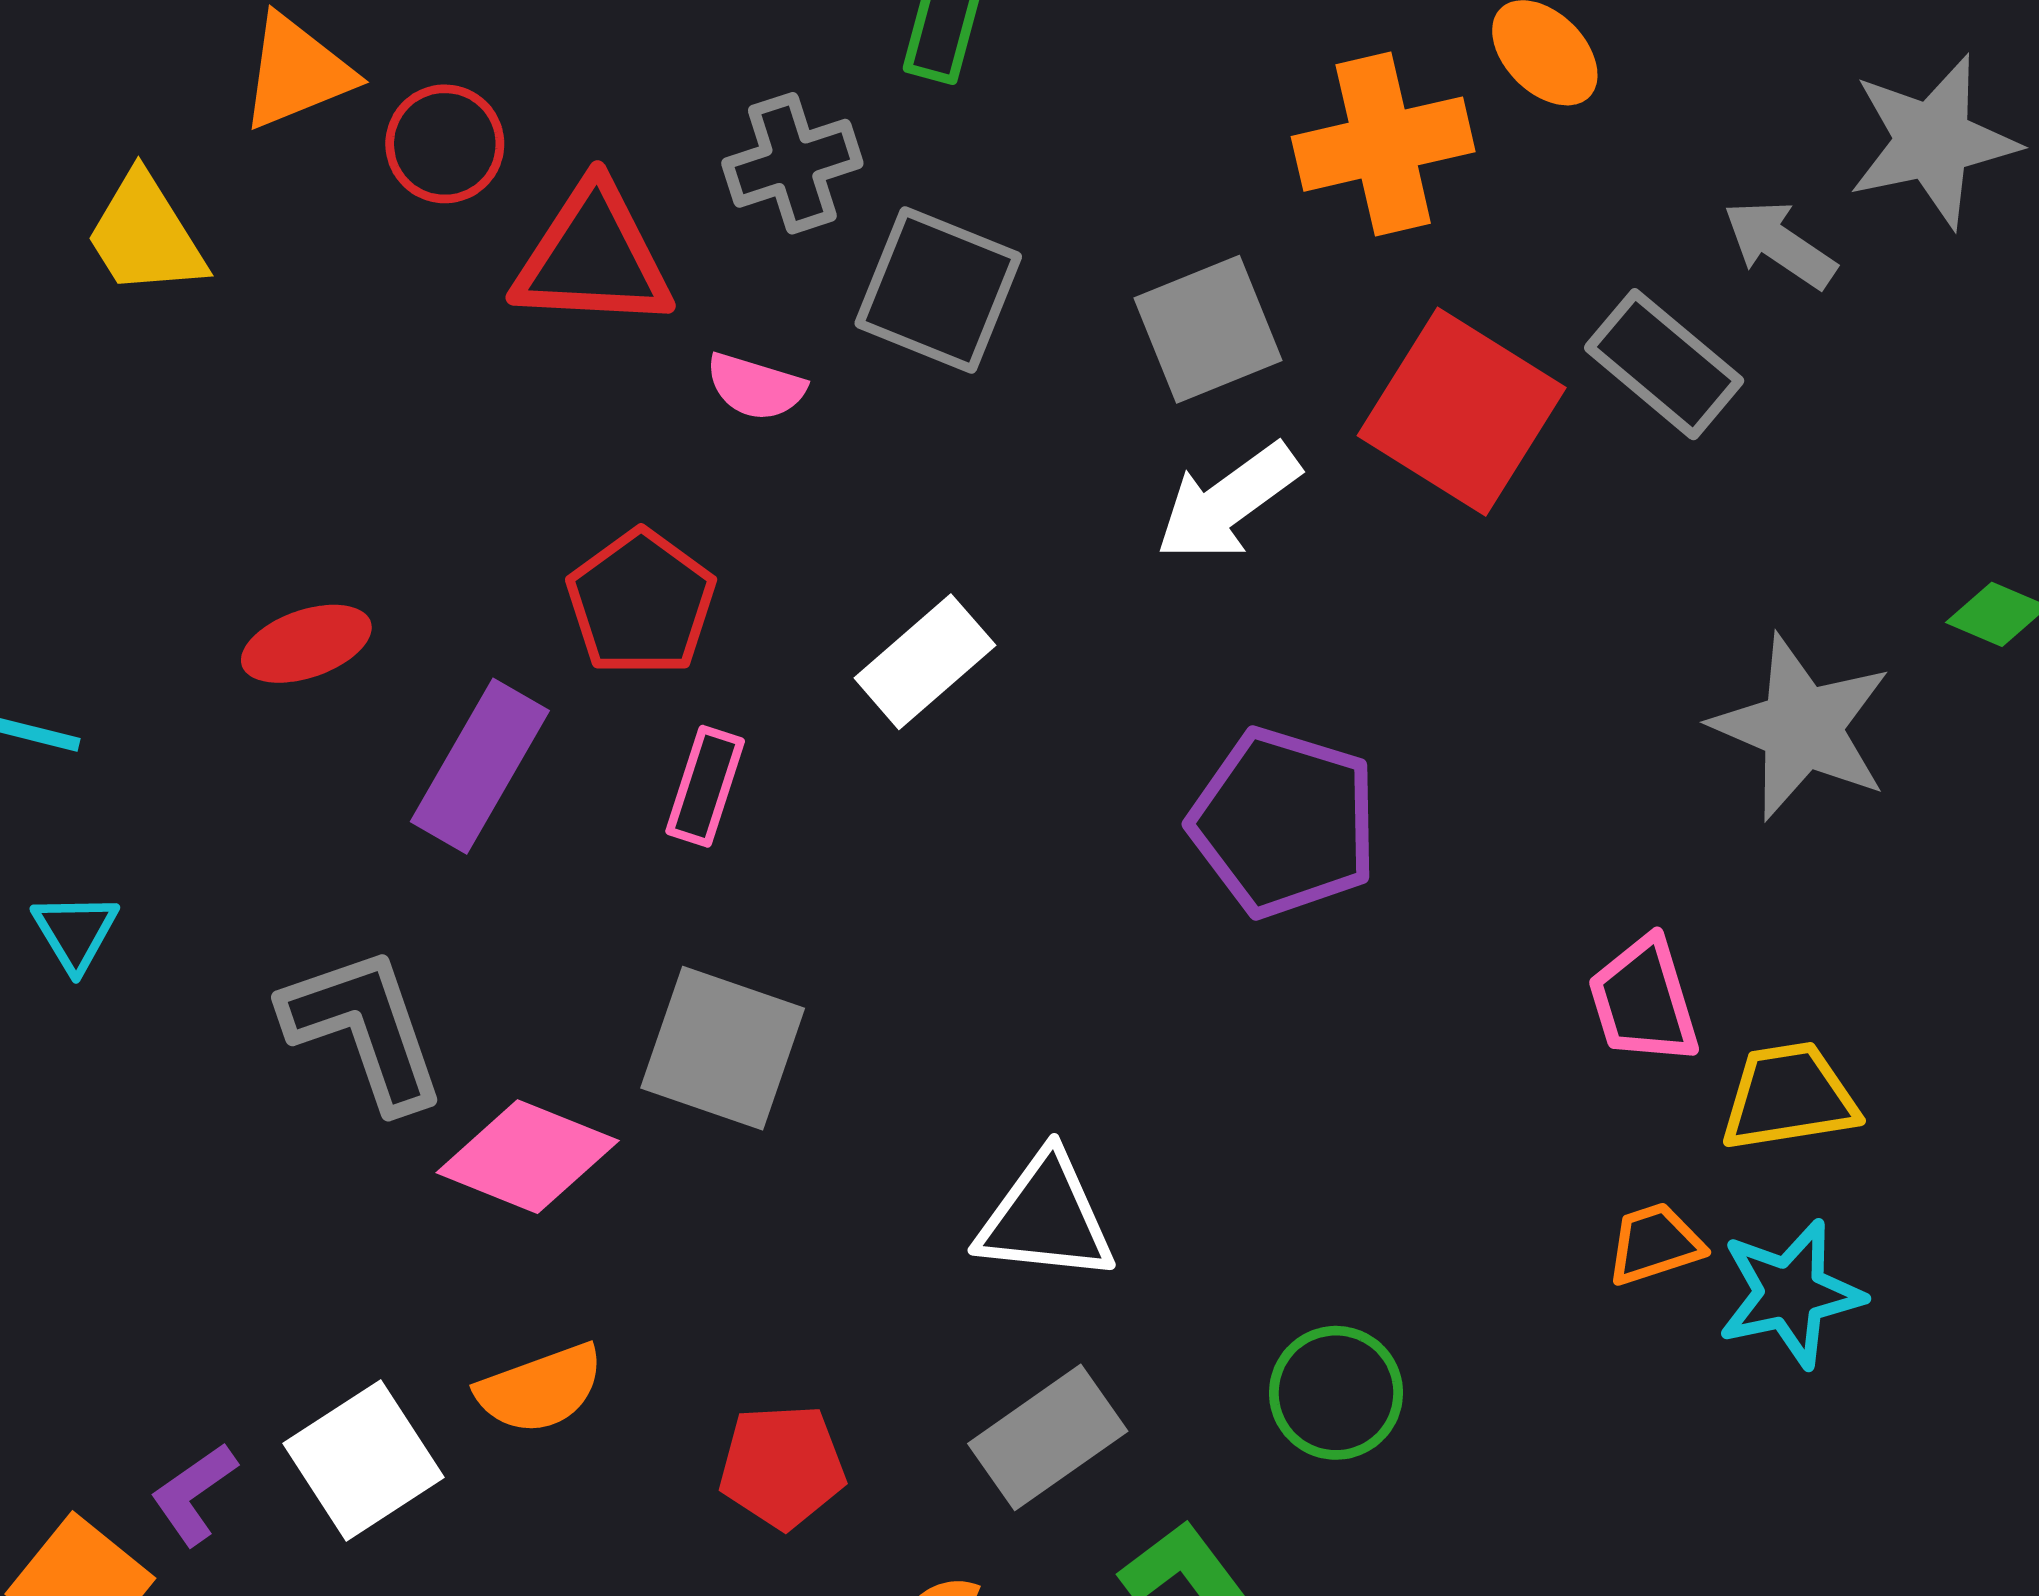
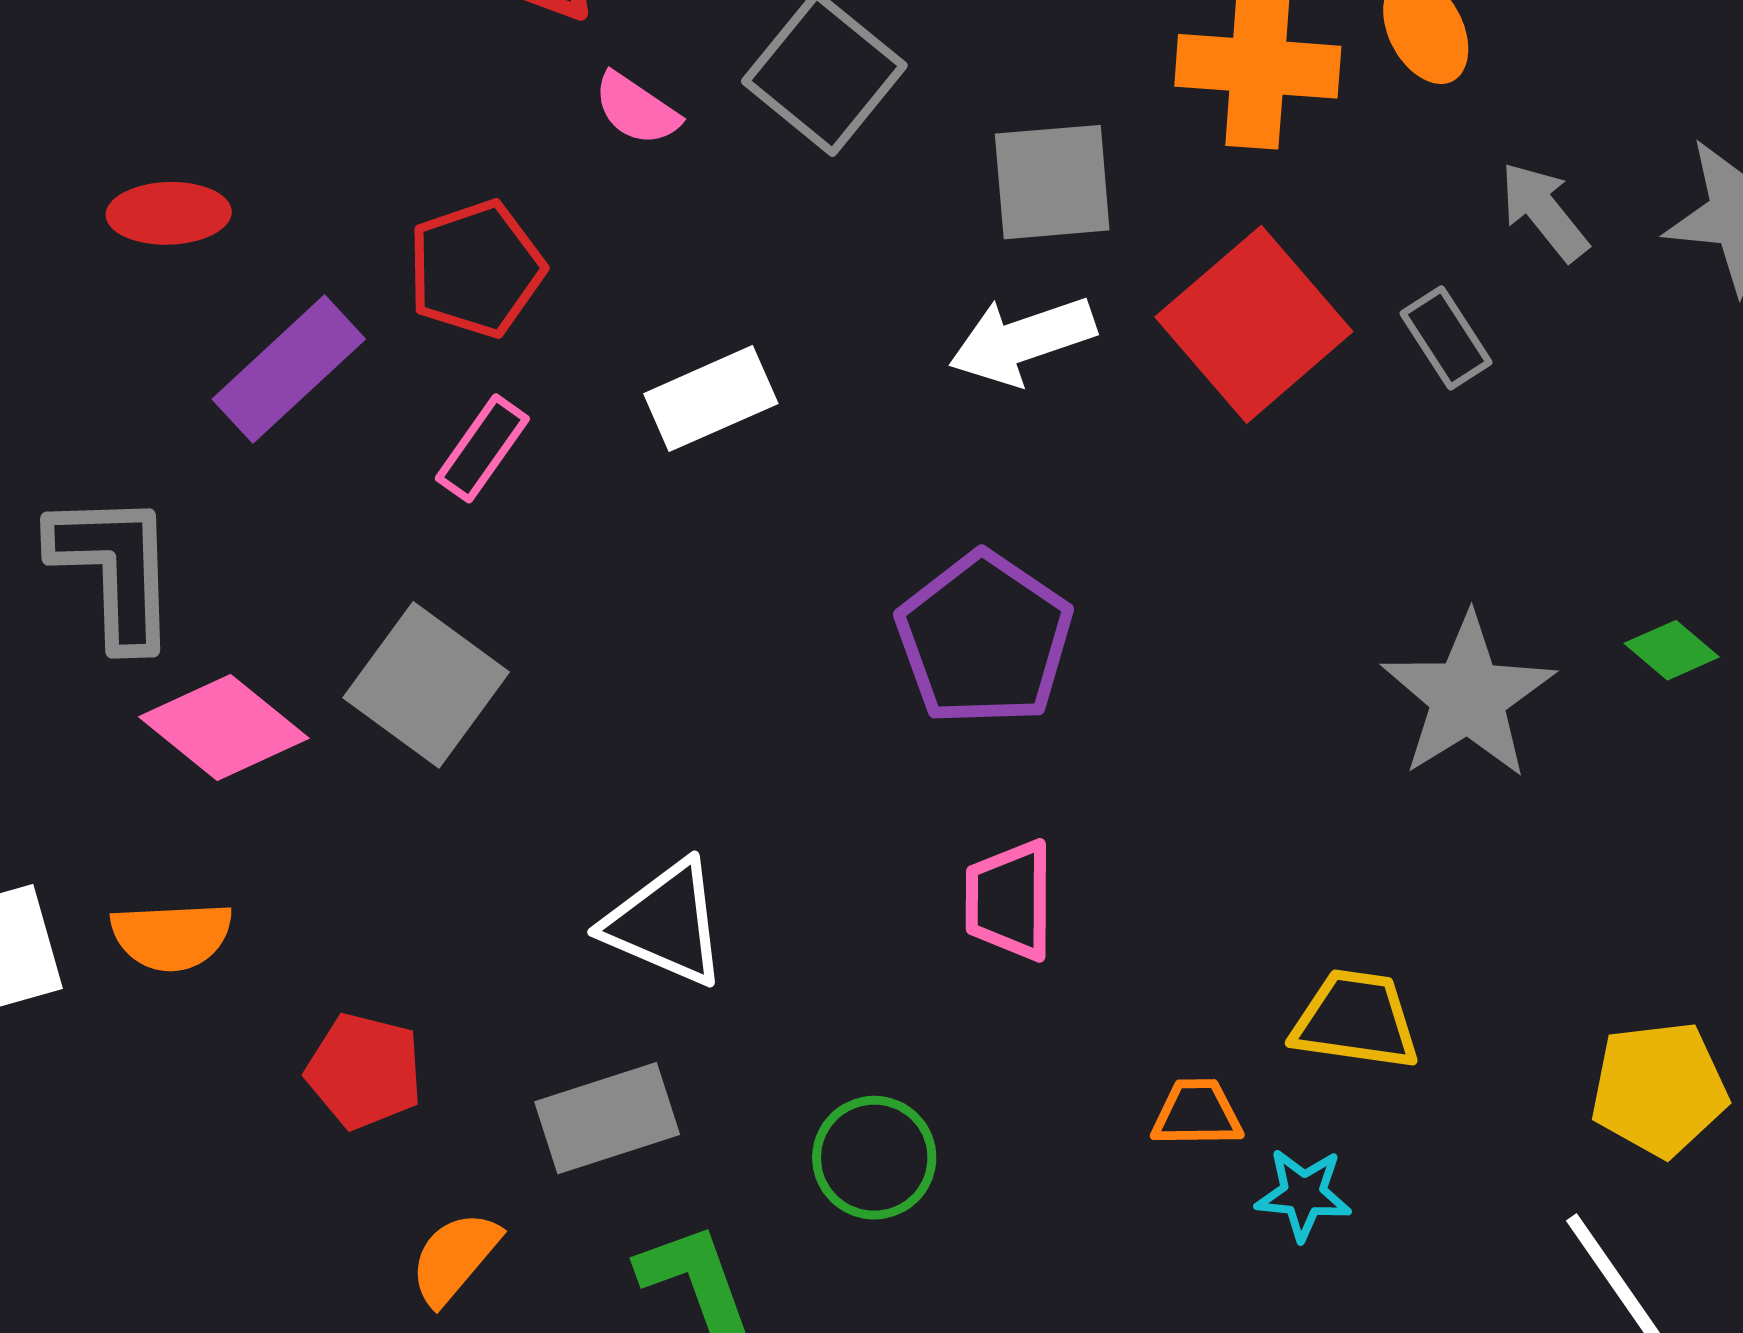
gray arrow: (1780, 244) -> (1544, 211), moved
gray rectangle: (1664, 364) -> (1446, 338), size x0.7
pink trapezoid: (1644, 1001) -> (1009, 900), moved
cyan star: (1791, 1293) -> (1303, 1194), size x0.7

